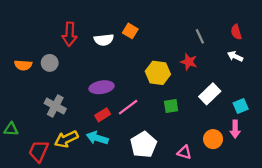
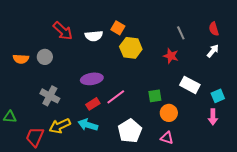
red arrow: (70, 34) -> (63, 31), turned -50
white arrow: (235, 56) -> (213, 51), turned 104
yellow hexagon: (158, 73) -> (131, 48), moved
white rectangle: (210, 94) -> (190, 85), turned 72
orange circle: (213, 139) -> (169, 113), moved

